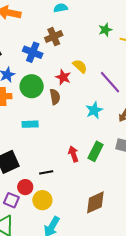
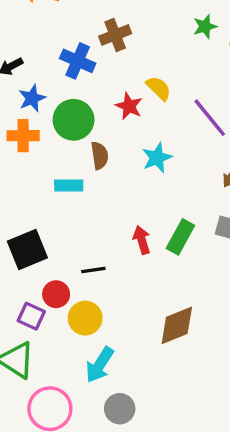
brown semicircle: (55, 97) -> (100, 156), moved
cyan star: (94, 110) -> (157, 158), moved

